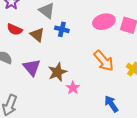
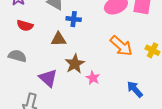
brown triangle: (37, 35) -> (59, 39), moved, turned -35
purple triangle: (32, 67) -> (48, 78), moved

